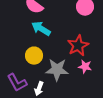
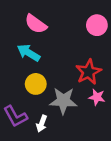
cyan arrow: (41, 29) -> (29, 53), moved

